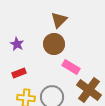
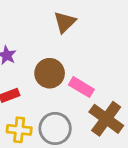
brown circle: (54, 44) -> (50, 73), moved

